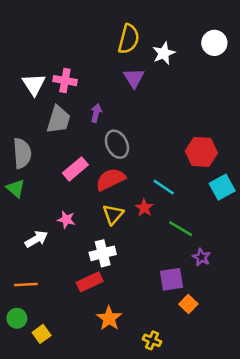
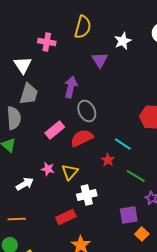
yellow semicircle: (129, 39) -> (83, 27), moved
pink cross: (65, 81) -> (47, 42), moved
purple arrow: (96, 113) -> (71, 87), size x1.5
gray trapezoid: (58, 120) -> (29, 94), moved
yellow triangle: (113, 214) -> (70, 172), moved
white cross: (103, 253) -> (87, 195), moved

